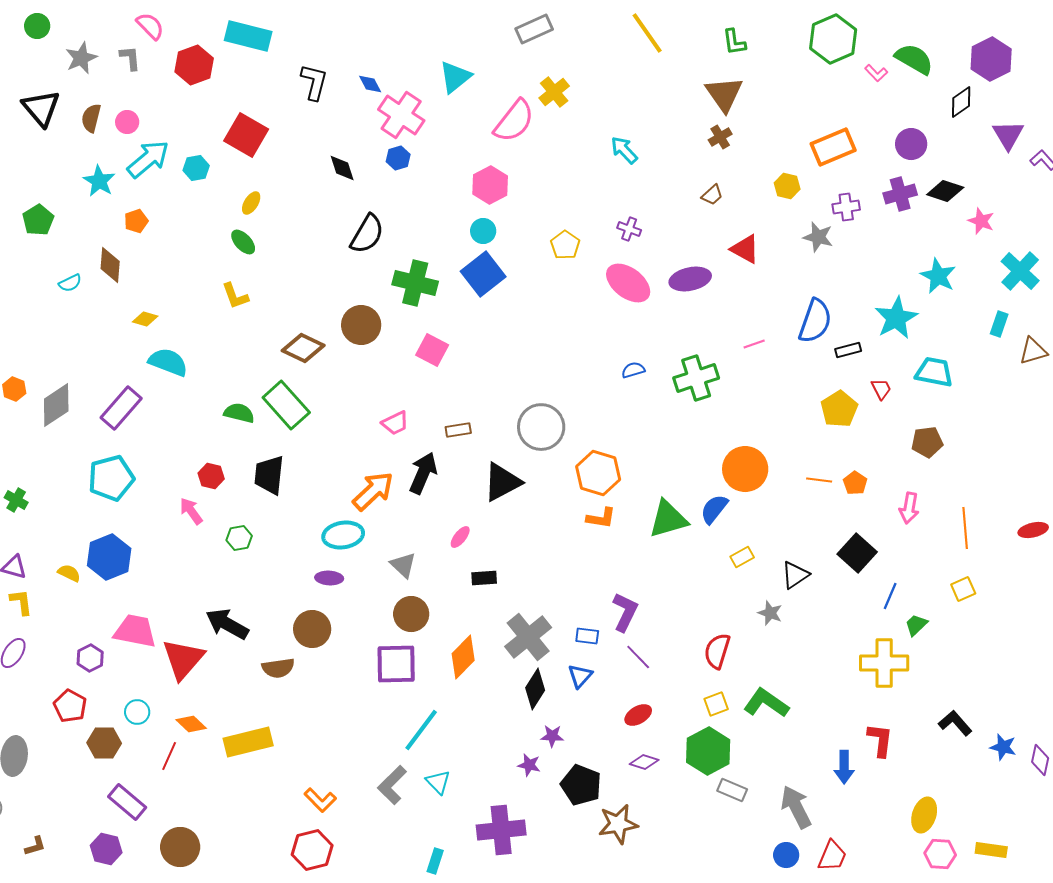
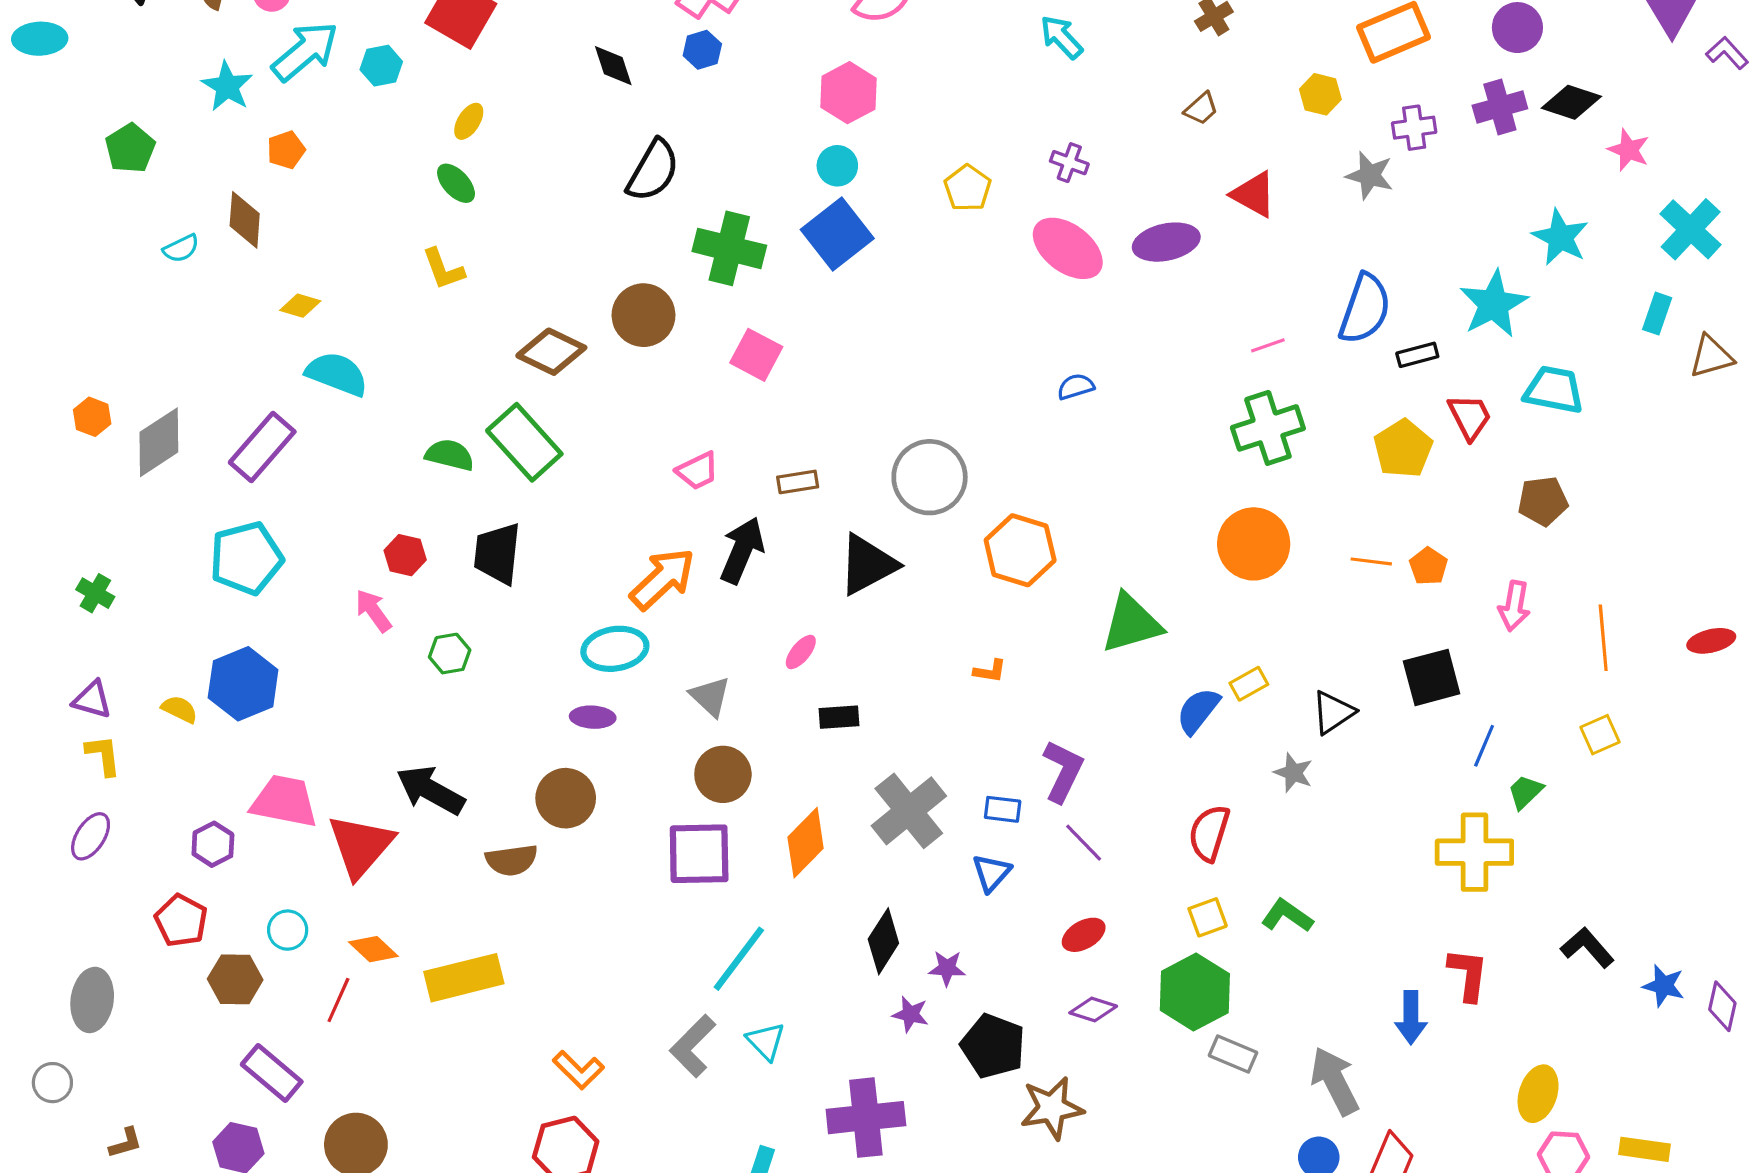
green cross: (696, 378) -> (1268, 428), moved
red trapezoid: (881, 389) -> (1470, 417), size x1.4
blue semicircle: (714, 509) -> (1198, 711), moved
orange L-shape: (601, 518) -> (990, 671), moved, size x0.7
black square: (857, 553) -> (1432, 677), turned 33
black diamond: (535, 689) -> (883, 941), moved
green L-shape: (766, 703) -> (1287, 916), size x0.7

